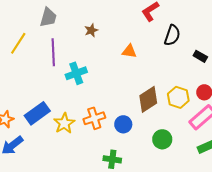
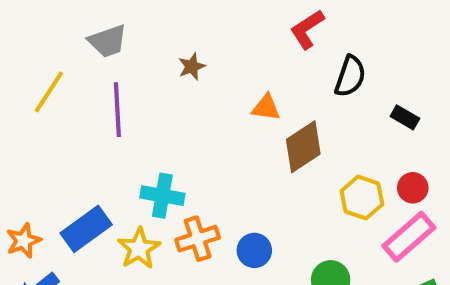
gray trapezoid: (48, 17) -> (108, 41), turned 55
cyan cross: (76, 73) -> (162, 196), moved, turned 30
brown diamond: (148, 99) -> (303, 147), moved

